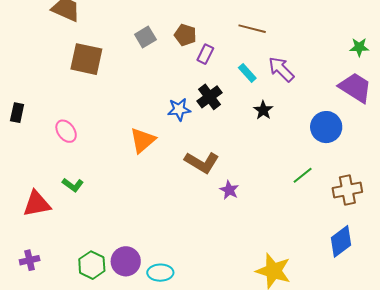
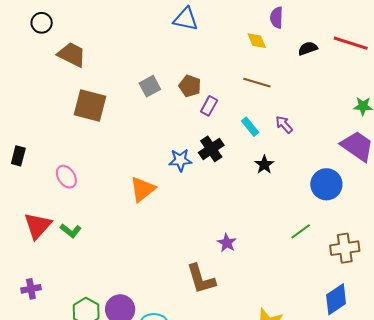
purple arrow: (281, 69) -> (284, 125), size x0.7
brown L-shape: (202, 162) -> (201, 279), moved, turned 40
red triangle: (37, 204) -> (38, 226), moved, turned -40
purple cross: (30, 260) -> (31, 289), moved

